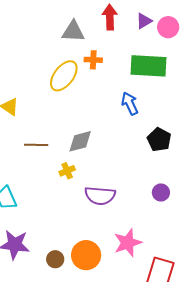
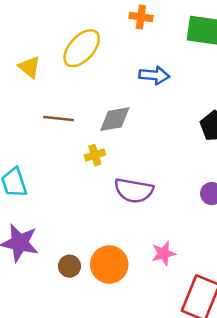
yellow ellipse: (64, 76) -> (82, 48), moved
blue arrow: (130, 104) -> (154, 75), moved, turned 115
pink star: (128, 243) -> (164, 253), size x0.7

